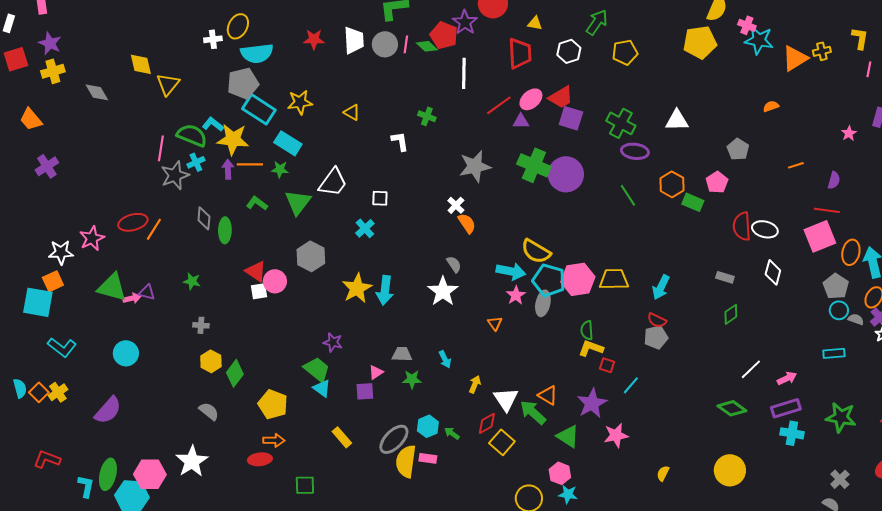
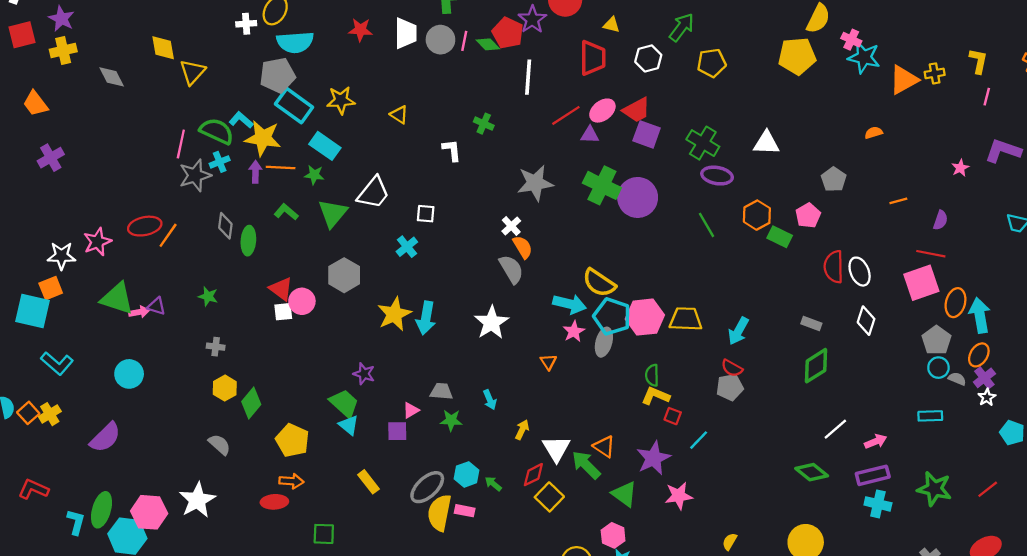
white ellipse: (765, 229) -> (860, 272), turned 50
gray semicircle: (454, 264) -> (511, 269), moved, size x1.5
green diamond: (731, 314) -> (816, 366), size x1.5

